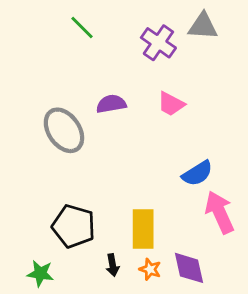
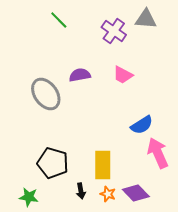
purple diamond: (189, 268) -> (136, 193), turned -32

